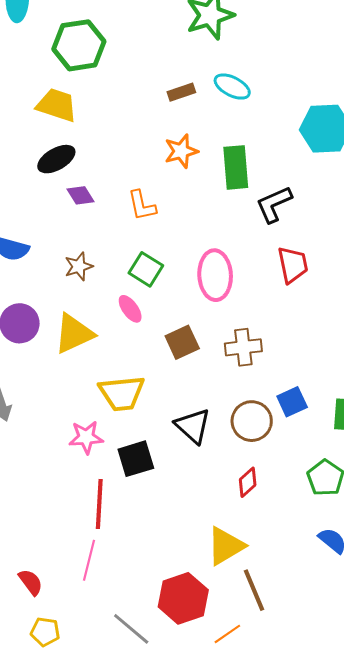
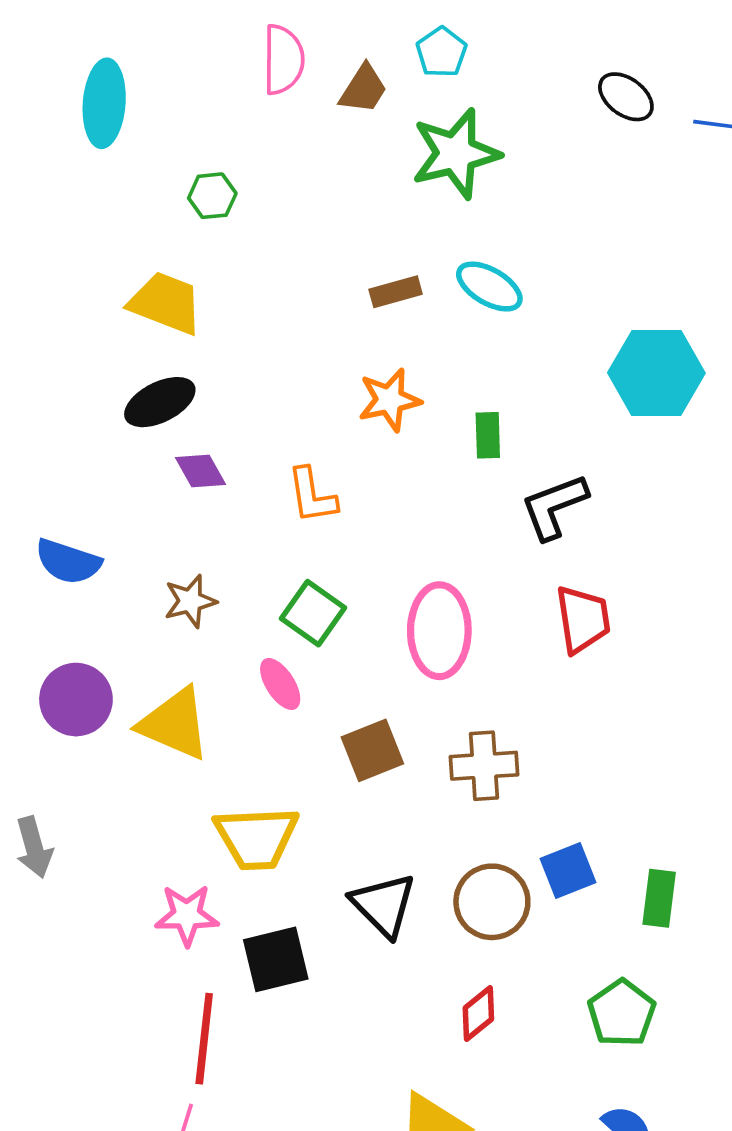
green hexagon: (79, 45) -> (212, 196), size x0.5
green rectangle: (236, 167) -> (488, 435), size x0.6
yellow triangle: (74, 334) -> (175, 724), turned 45

